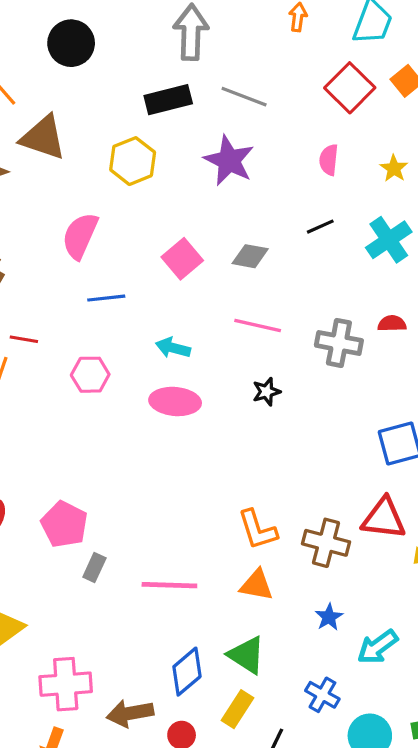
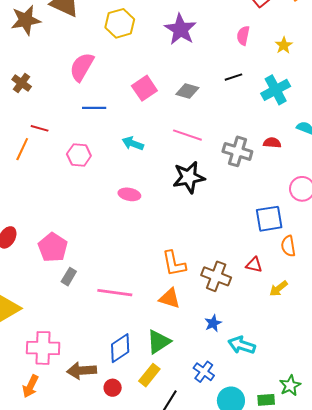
black star: (266, 392) -> (189, 177), size x1.8
pink ellipse: (175, 401) -> (129, 194), moved, size x0.7
red triangle: (384, 518) -> (254, 265), size x0.6
cyan arrow: (378, 647) -> (242, 345), turned 48
green triangle: (247, 655) -> (159, 342), turned 48

